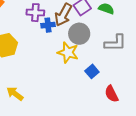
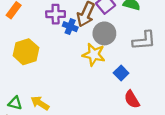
blue cross: (48, 25) -> (70, 27), turned 32
red semicircle: (112, 94) -> (132, 99), moved

